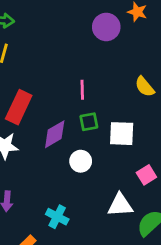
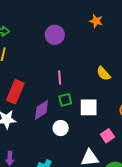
purple circle: (106, 27) -> (55, 35), moved

